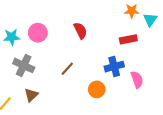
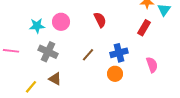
red rectangle: (128, 39) -> (144, 28), turned -49
blue cross: (114, 67) -> (119, 53), moved
brown triangle: (31, 95) -> (55, 79), turned -48

